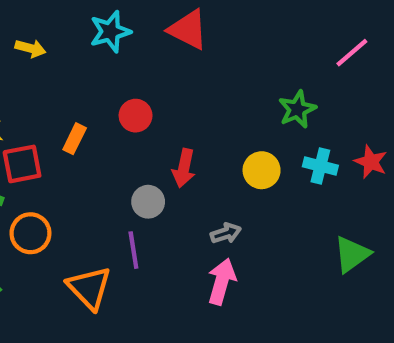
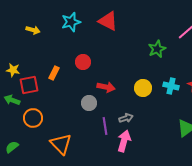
green star: (297, 109) -> (157, 49), moved
red arrow: (184, 168) -> (106, 87), turned -90
purple line: (133, 250) -> (105, 126), moved

